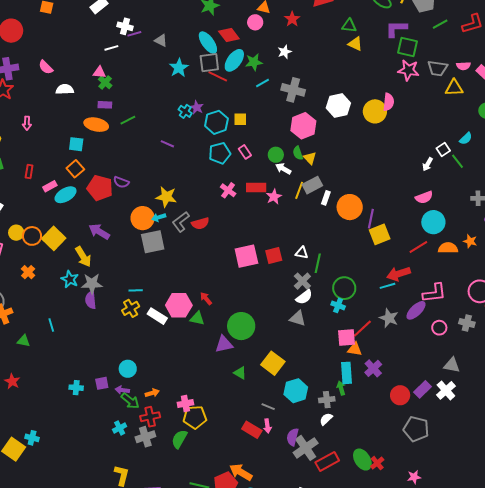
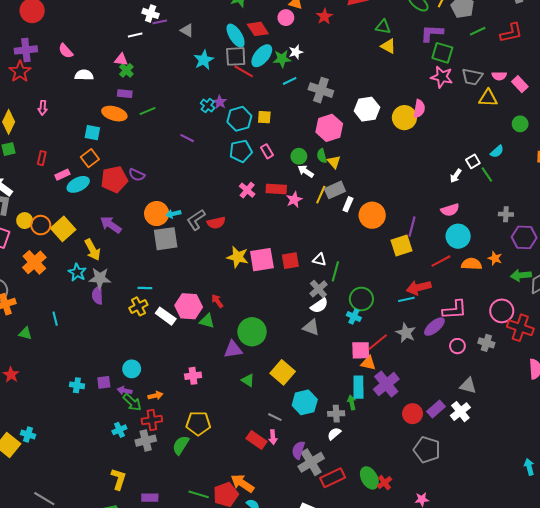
white star: (285, 52) -> (296, 52), moved
red pentagon: (100, 188) -> (114, 179), turned -30
yellow star: (166, 197) -> (238, 257), moved
purple line: (371, 219) -> (412, 227), moved
orange cross: (28, 272) -> (34, 262), size x1.6
purple cross: (373, 368) -> (386, 384), size x1.4
pink cross: (185, 404) -> (193, 376), moved

